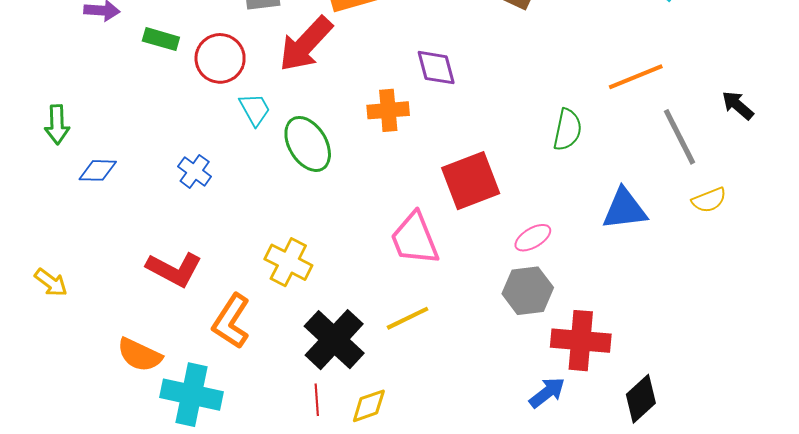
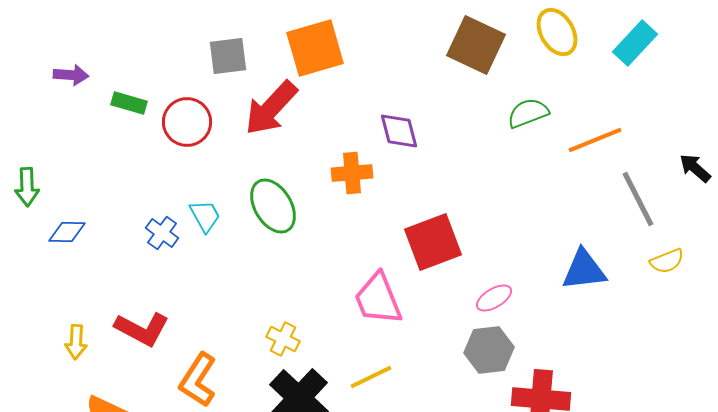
cyan trapezoid: (255, 109) -> (205, 216), moved
green semicircle: (567, 130) -> (528, 113), moved, turned -123
yellow cross: (288, 262) -> (283, 339), moved, size x0.7
yellow arrow: (51, 283) -> (76, 342), moved, turned 56

